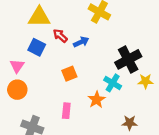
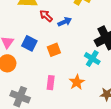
blue square: (37, 47) -> (29, 43), moved
orange star: (97, 100) -> (77, 82), moved

